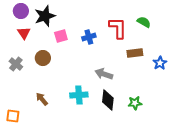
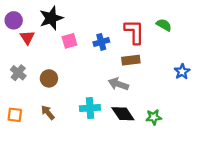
purple circle: (21, 11) -> (14, 20), moved
brown rectangle: (135, 53) -> (131, 60), moved
brown circle: (43, 58) -> (49, 78), moved
black diamond: (108, 100) -> (123, 114), turned -40
orange square: (13, 116) -> (15, 115), moved

